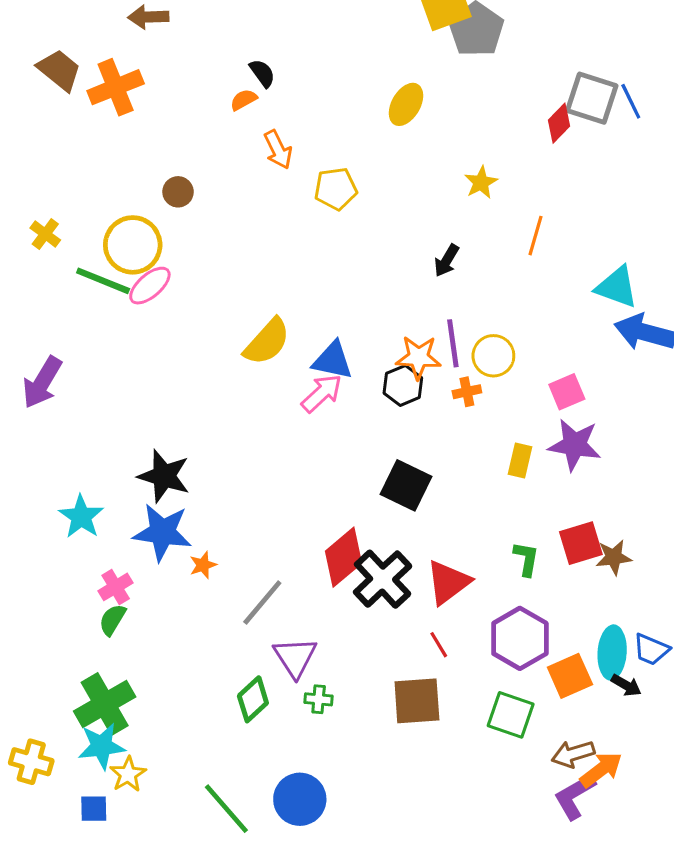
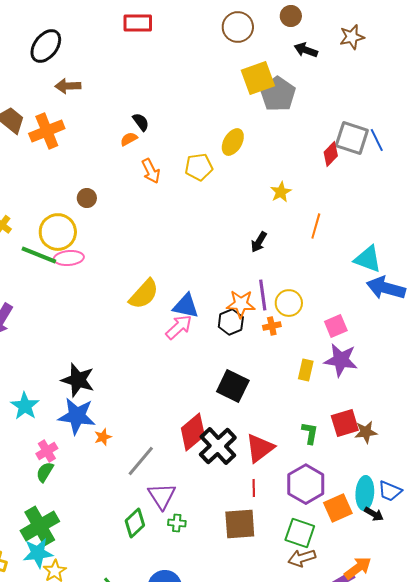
yellow pentagon: (336, 189) -> (199, 167), moved
pink ellipse: (150, 286) -> (69, 258), turned 36
red line: (439, 645) -> (254, 488), turned 30
brown arrow: (573, 754) -> (302, 558), moved

